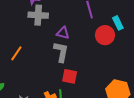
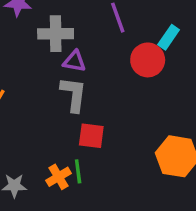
gray cross: (38, 15) -> (56, 34), moved
cyan rectangle: (118, 23) -> (169, 37), turned 64

